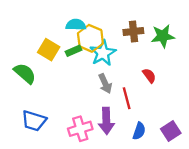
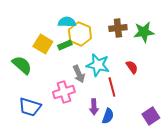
cyan star: (103, 53) -> (98, 65), moved, turned -30
gray arrow: (105, 84) -> (79, 74), moved
purple arrow: (106, 121) -> (94, 107), size x0.7
pink cross: (80, 129) -> (64, 92), moved
blue semicircle: (139, 131) -> (108, 116), moved

